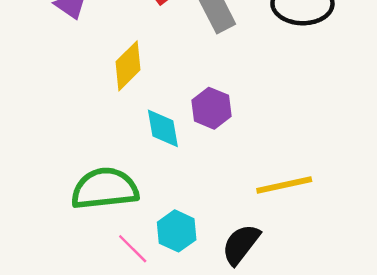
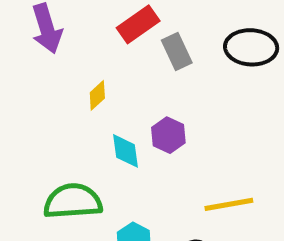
yellow diamond: (128, 66) -> (97, 95), size x0.7

